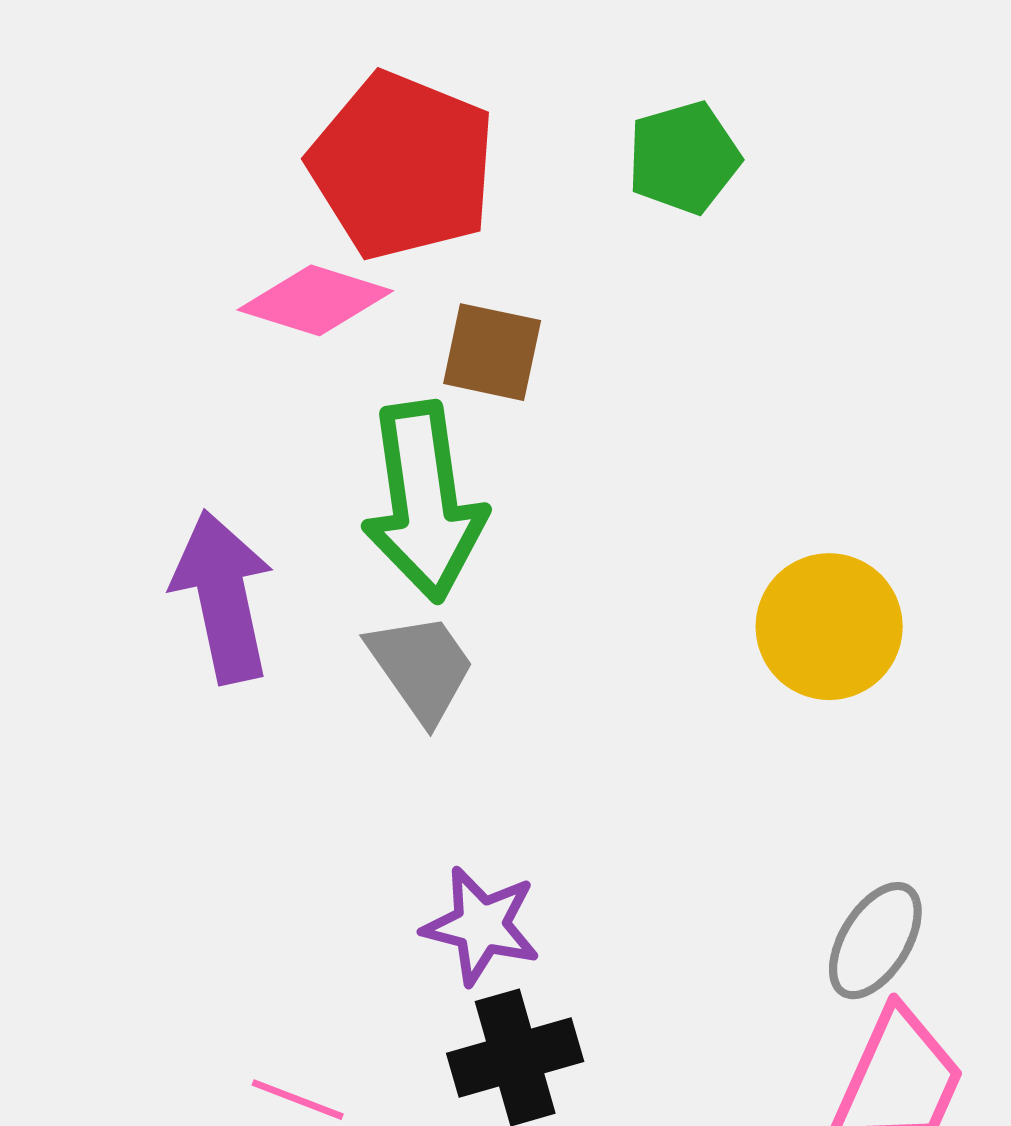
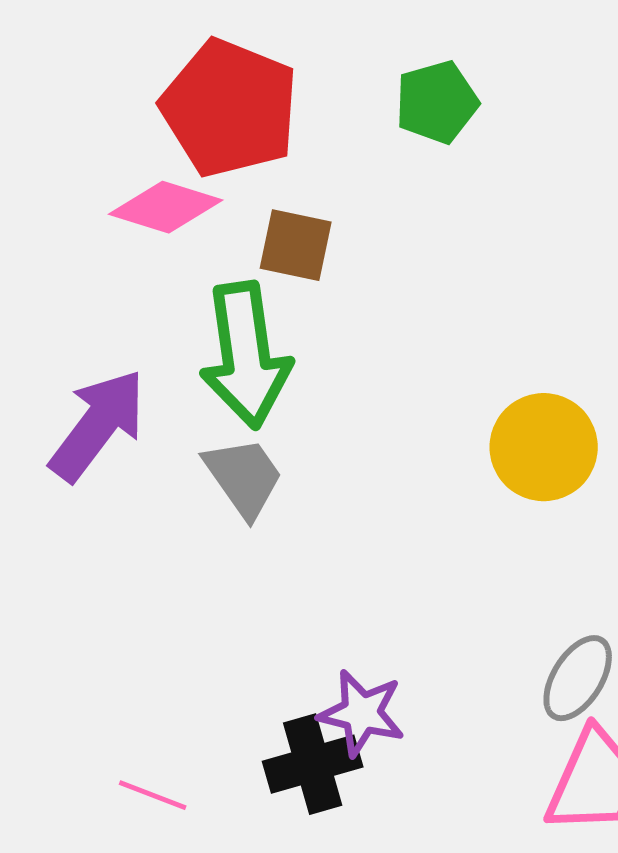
purple arrow: (223, 597) -> (98, 425), turned 49
purple star: (481, 926) -> (362, 713), moved

